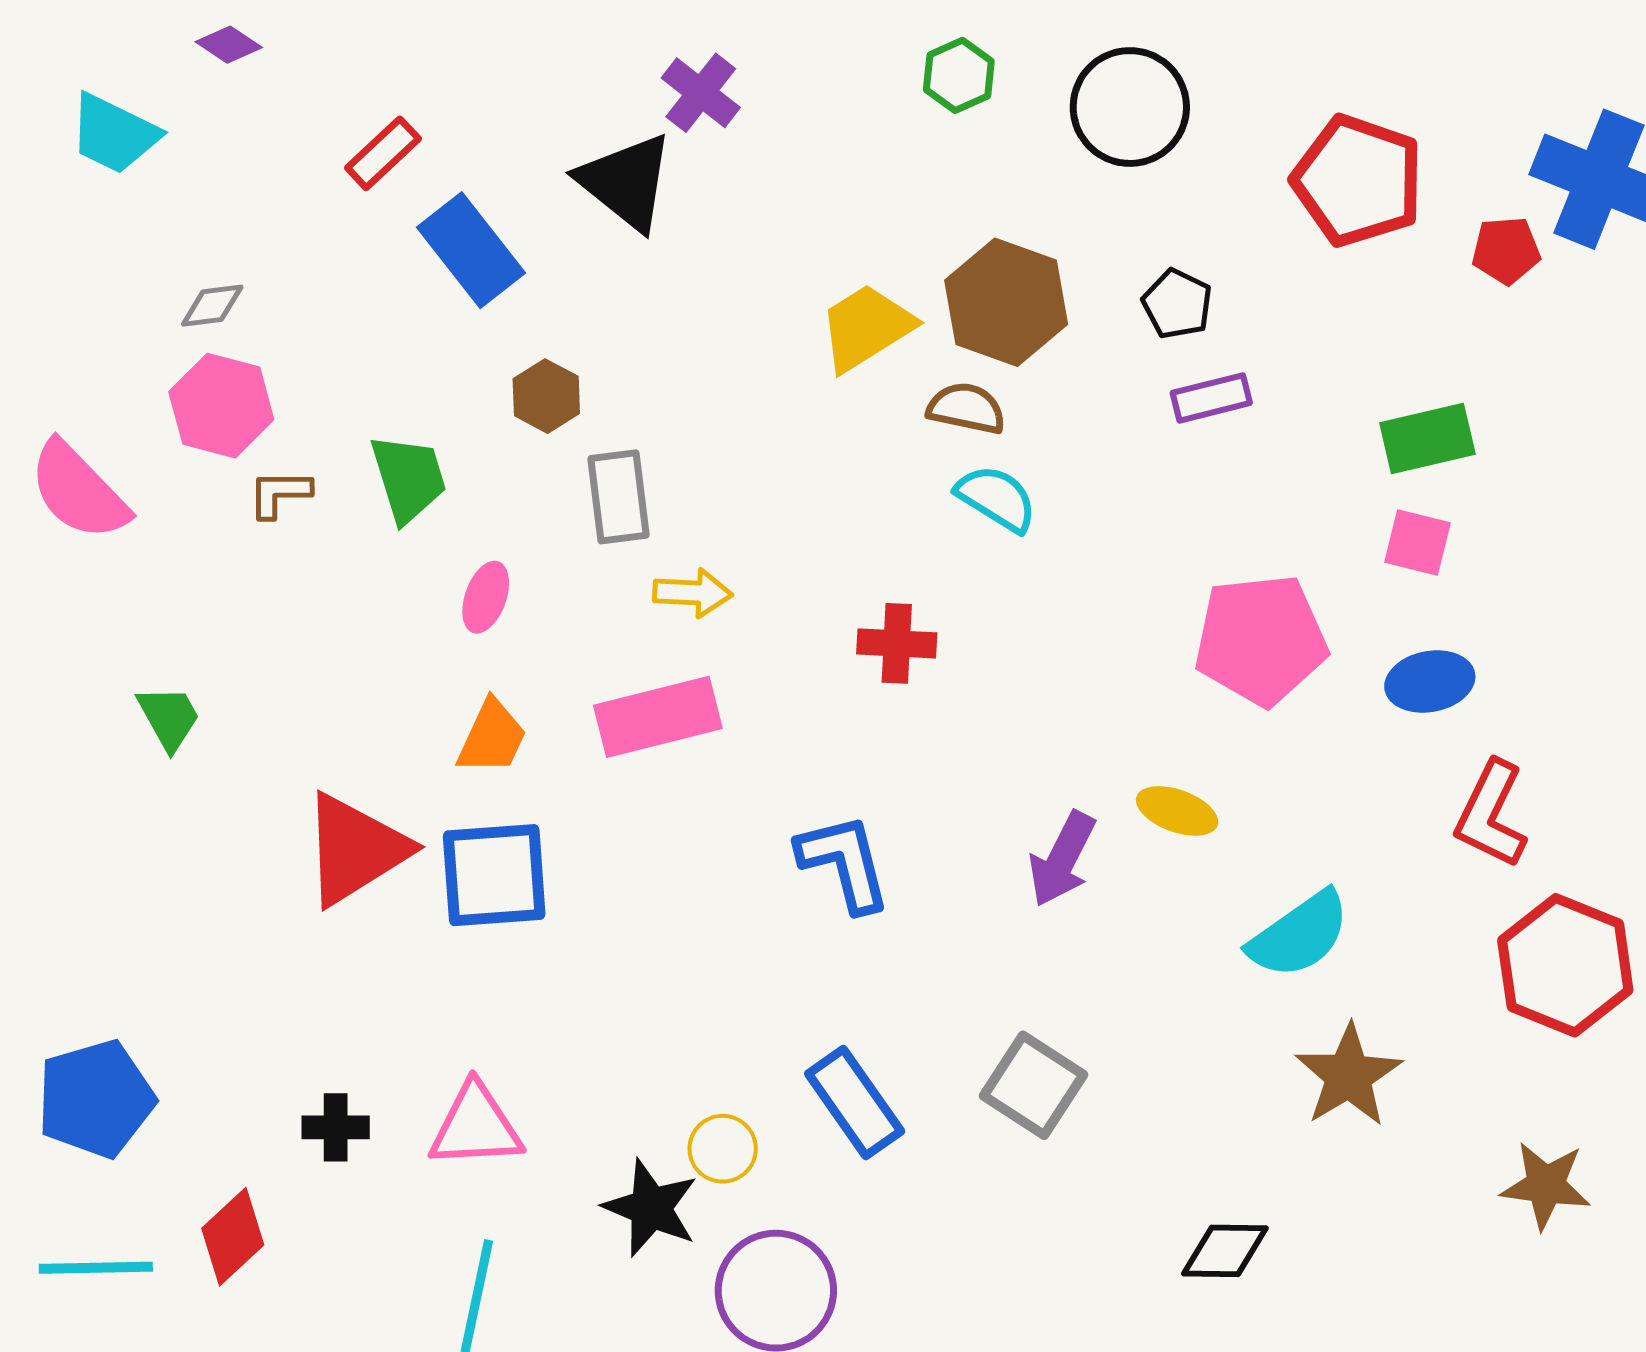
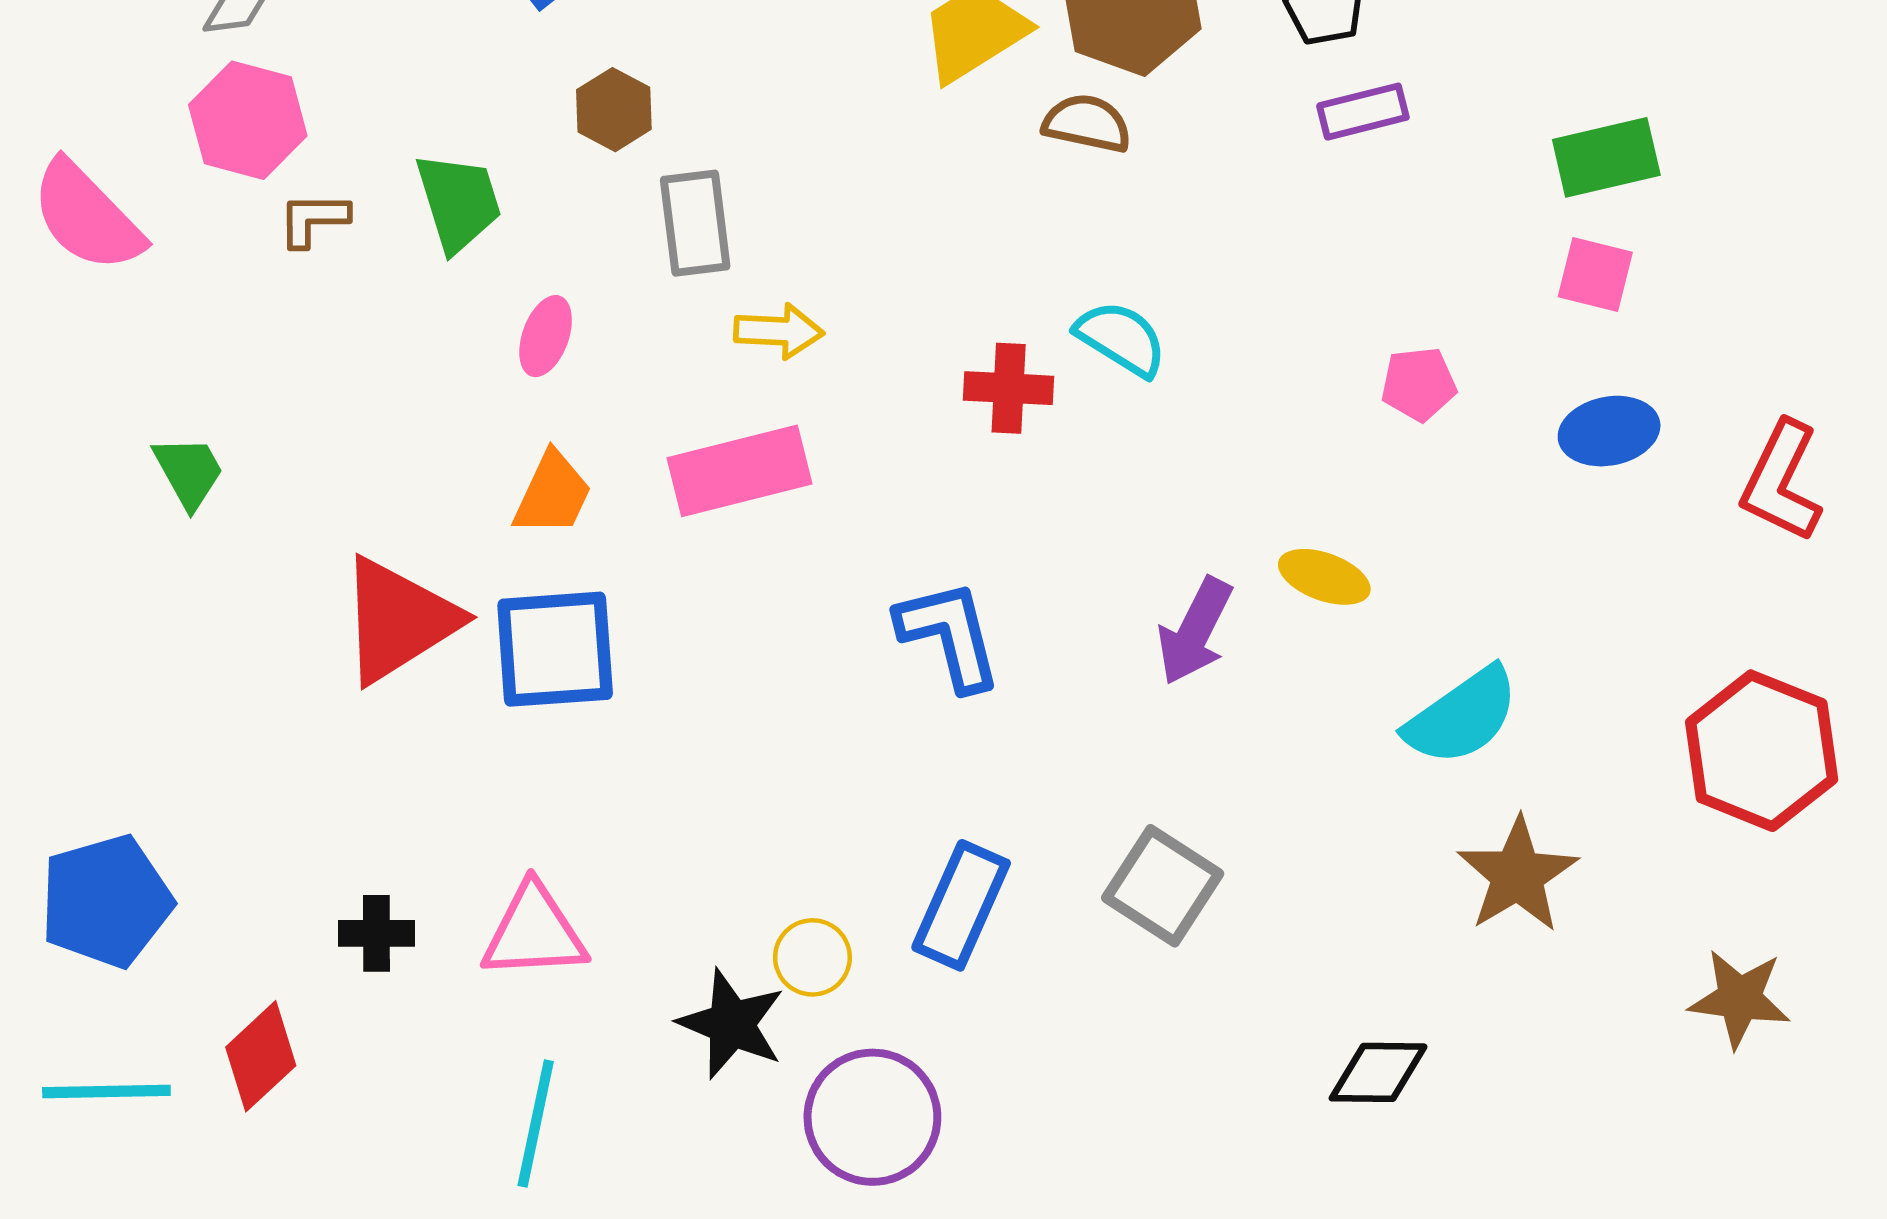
cyan semicircle: (997, 498) -> (1121, 338), moved
pink pentagon: (1261, 640) -> (1419, 384), size x0.5
red L-shape: (1491, 814) -> (1781, 481), moved
blue rectangle: (855, 1103) -> (961, 905), turned 59

